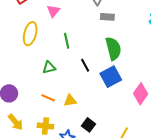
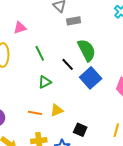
pink triangle: (53, 11) -> (20, 28), turned 48
black line: (85, 65) -> (68, 64), moved
green triangle: (49, 67) -> (45, 82), moved

